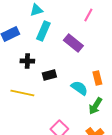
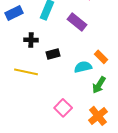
orange rectangle: (97, 78) -> (101, 57), turned -32
cyan semicircle: (79, 88) -> (83, 67), turned -48

